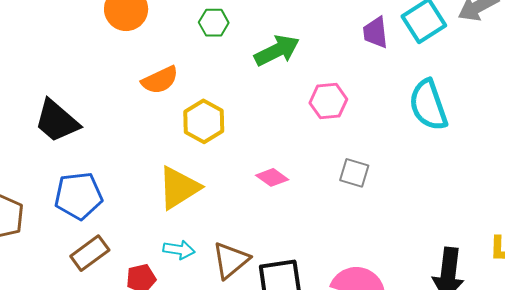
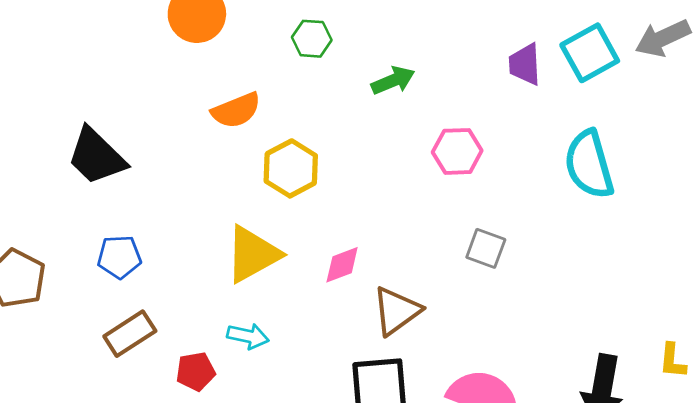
green arrow: (277, 51) -> (393, 81), size x0.7
pink diamond: (272, 177) -> (342, 265), moved, turned -60
blue pentagon: (78, 196) -> (119, 257), size x0.7
brown triangle: (231, 260) -> (396, 311), moved

